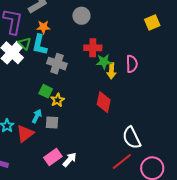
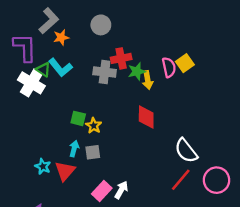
yellow square: (152, 23) -> (185, 63), moved
orange star: (43, 27) -> (61, 37), moved
cyan L-shape: (40, 45) -> (60, 67), turned -40
gray cross: (57, 64) -> (105, 72), moved

